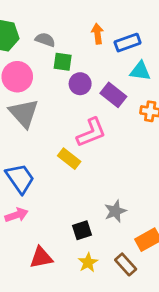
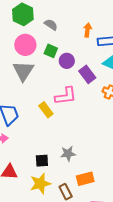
green square: (63, 62) -> (51, 51), moved
yellow star: (88, 263) -> (40, 184), size x1.5

